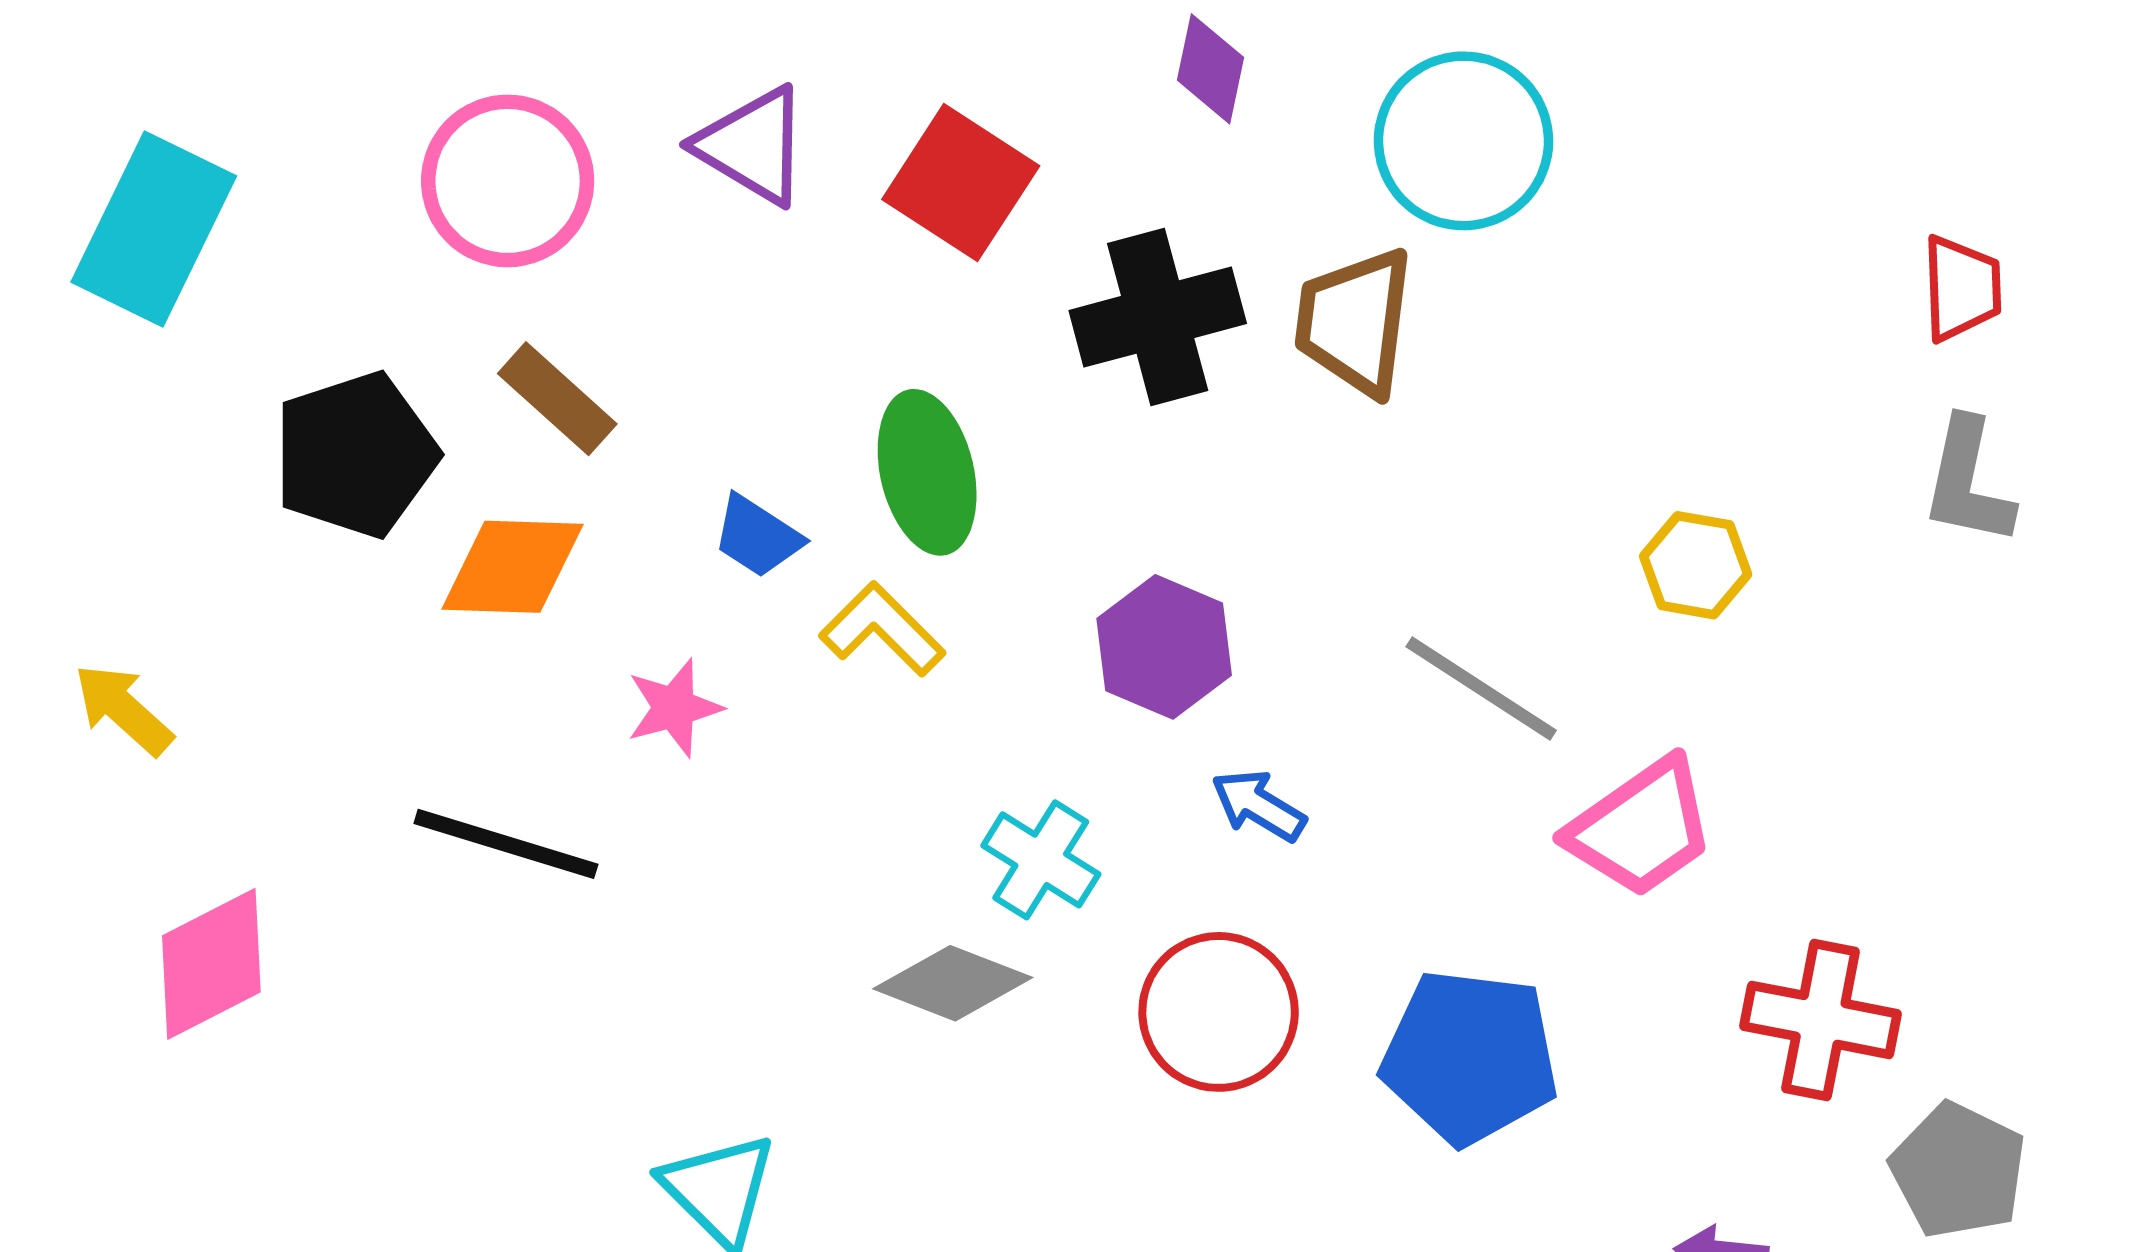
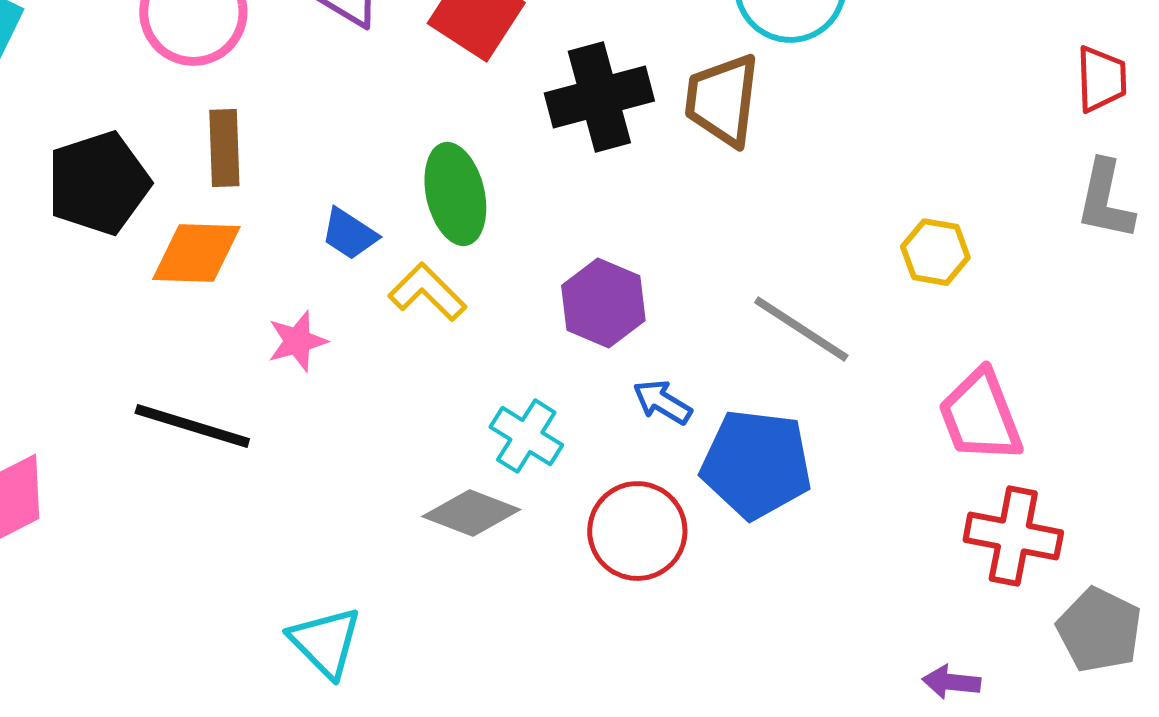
brown rectangle: (557, 399) -> (224, 148), turned 46
pink trapezoid: (1641, 828) -> (980, 416), moved, turned 104
blue pentagon: (1470, 1057) -> (756, 464), moved

